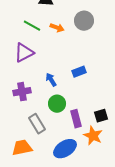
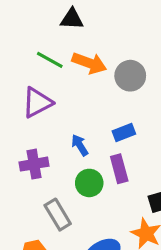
gray circle: (84, 21) -> (130, 76), moved
orange arrow: (57, 28) -> (89, 63), size x1.5
purple rectangle: (76, 119) -> (119, 169), moved

